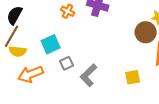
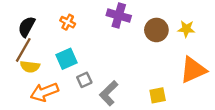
orange cross: (68, 11) -> (68, 22), moved
brown circle: (146, 32) -> (156, 30), moved

